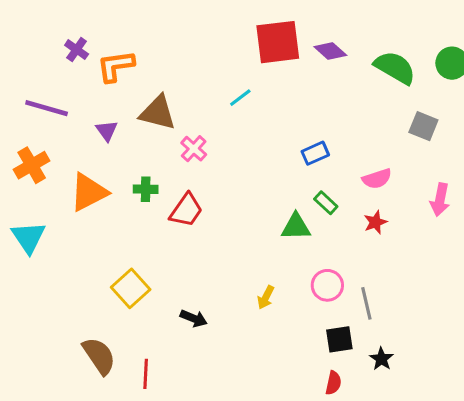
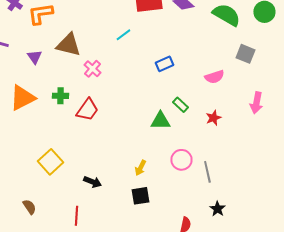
blue rectangle: (315, 153) -> (164, 64), moved
pink semicircle: (377, 179) -> (214, 77), moved
black square: (339, 339) -> (140, 196), moved
brown semicircle: (99, 356) -> (29, 207), size x0.6
red line: (146, 374) -> (76, 216), moved

